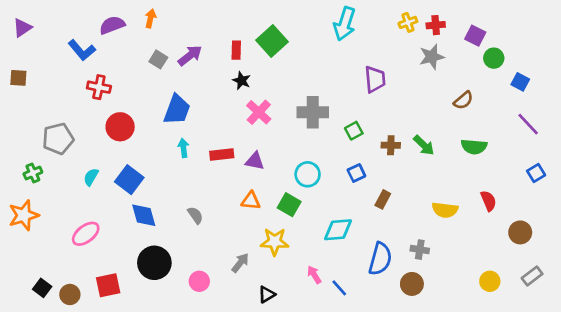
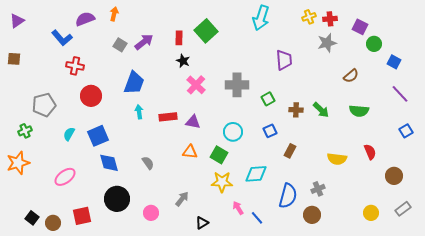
blue square: (129, 180) -> (98, 136), turned 30
yellow star: (275, 242) -> (222, 182), moved
gray cross: (420, 250) -> (318, 189), turned -32

